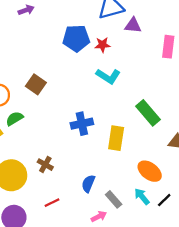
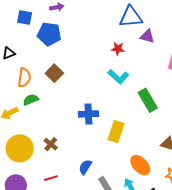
blue pentagon: (76, 38) -> (49, 34), moved
green rectangle: (148, 113) -> (148, 100), moved

